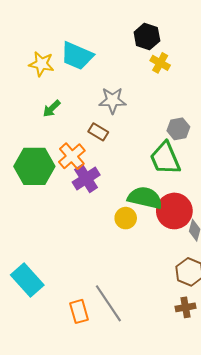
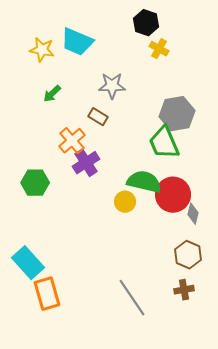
gray hexagon: (178, 129) -> (177, 114), size x1.6
green hexagon: (34, 166) -> (35, 183), moved, size x0.7
gray line: (108, 303) -> (132, 298), moved
orange rectangle: (79, 311) -> (47, 294), moved, size x1.4

